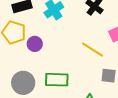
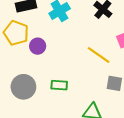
green rectangle: (57, 80) -> (59, 85), size x0.7

